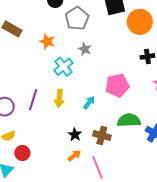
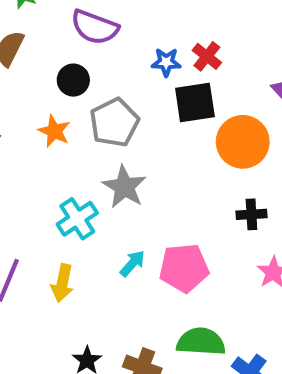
orange star: (47, 41) -> (54, 131), moved
gray star: (85, 49) -> (124, 187), size x1.5
cyan arrow: (89, 103) -> (132, 263), moved

